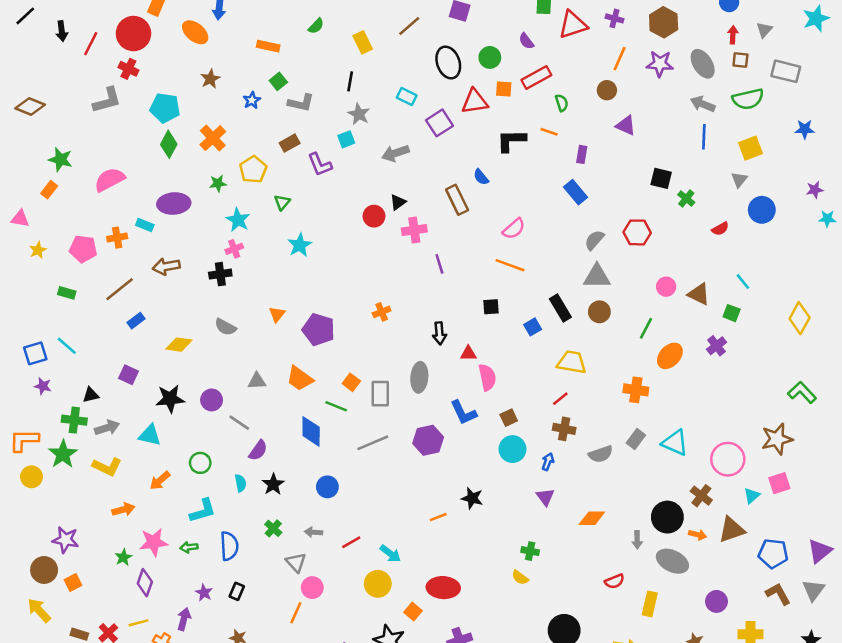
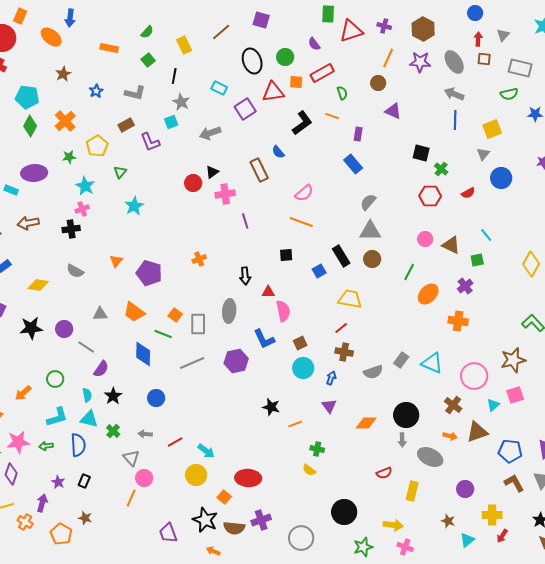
green square: (278, 81) -> (148, 60), moved
green semicircle: (748, 99) -> (509, 94), moved, size x0.7
black L-shape: (511, 141) -> (302, 123), turned 145
red hexagon: (637, 232) -> (430, 196), moved
green square: (732, 313) -> (477, 260), turned -32
orange cross: (636, 390) -> (458, 321), moved
cyan triangle: (150, 435) -> (89, 419), moved
orange line: (438, 517) -> (295, 424), moved
black circle: (667, 517) -> (406, 415), moved

